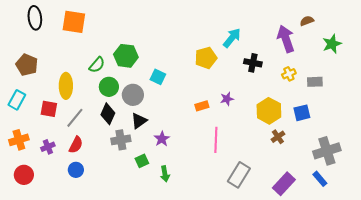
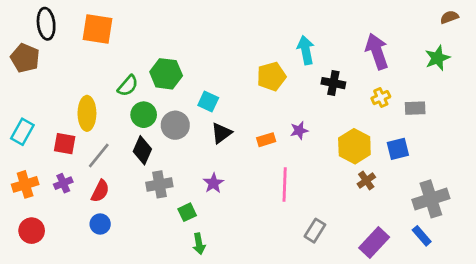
brown semicircle: (307, 21) -> (449, 17), moved
cyan arrow: (232, 38) -> (306, 50), turned -50
brown pentagon: (27, 65) -> (25, 58), moved
black triangle: (139, 121) -> (221, 133), moved
purple cross: (48, 147) -> (63, 183), moved
green arrow: (165, 174) -> (199, 244), moved
gray rectangle: (239, 175) -> (315, 231), size x0.7

